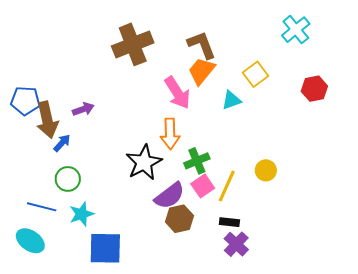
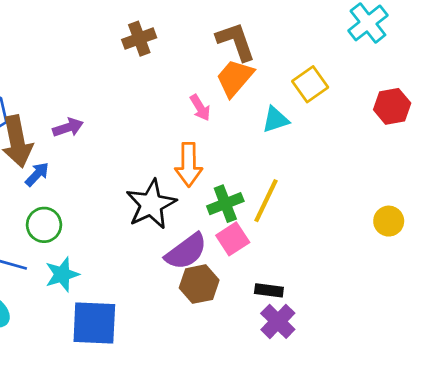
brown cross: (133, 44) -> (139, 39), size x0.6
pink arrow: (177, 93) -> (200, 108), size x0.6
yellow circle: (266, 170) -> (389, 221), moved
yellow line: (227, 186) -> (266, 201), moved

